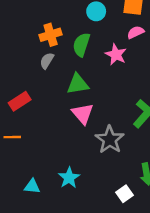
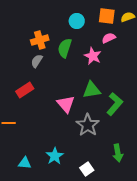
green triangle: (78, 84) -> (92, 90), moved
red rectangle: (20, 101) -> (25, 90), moved
white square: (125, 194) -> (87, 169), moved

